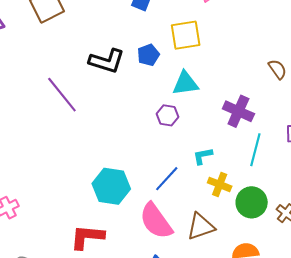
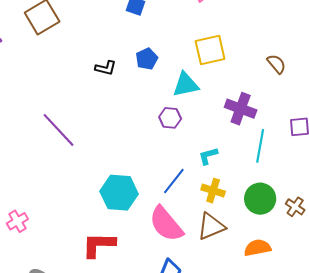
yellow square: (186, 35) -> (210, 50), moved
black L-shape: (107, 61) -> (106, 68), size x0.6
purple line: (62, 95) -> (59, 130), moved
yellow cross: (220, 184) -> (213, 191), moved

